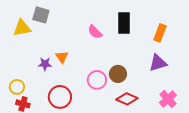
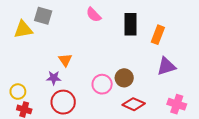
pink semicircle: (95, 32) -> (94, 15), moved
orange rectangle: (160, 33) -> (158, 35), moved
purple star: (45, 64) -> (54, 78), moved
pink cross: (168, 99) -> (177, 104), turned -30

